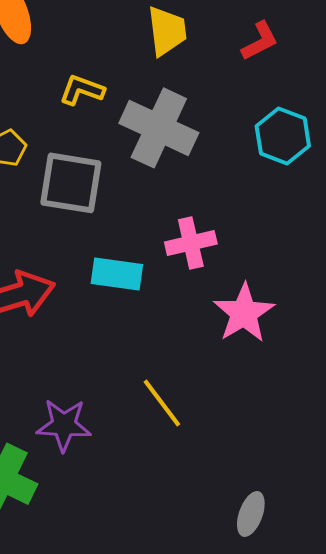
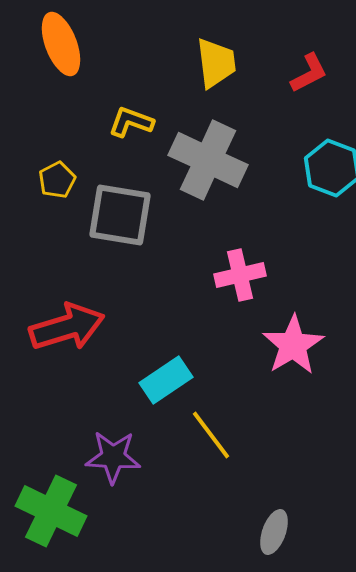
cyan rectangle: (117, 274) -> (166, 380), moved, turned -42
gray ellipse: (251, 514) -> (274, 532), moved

